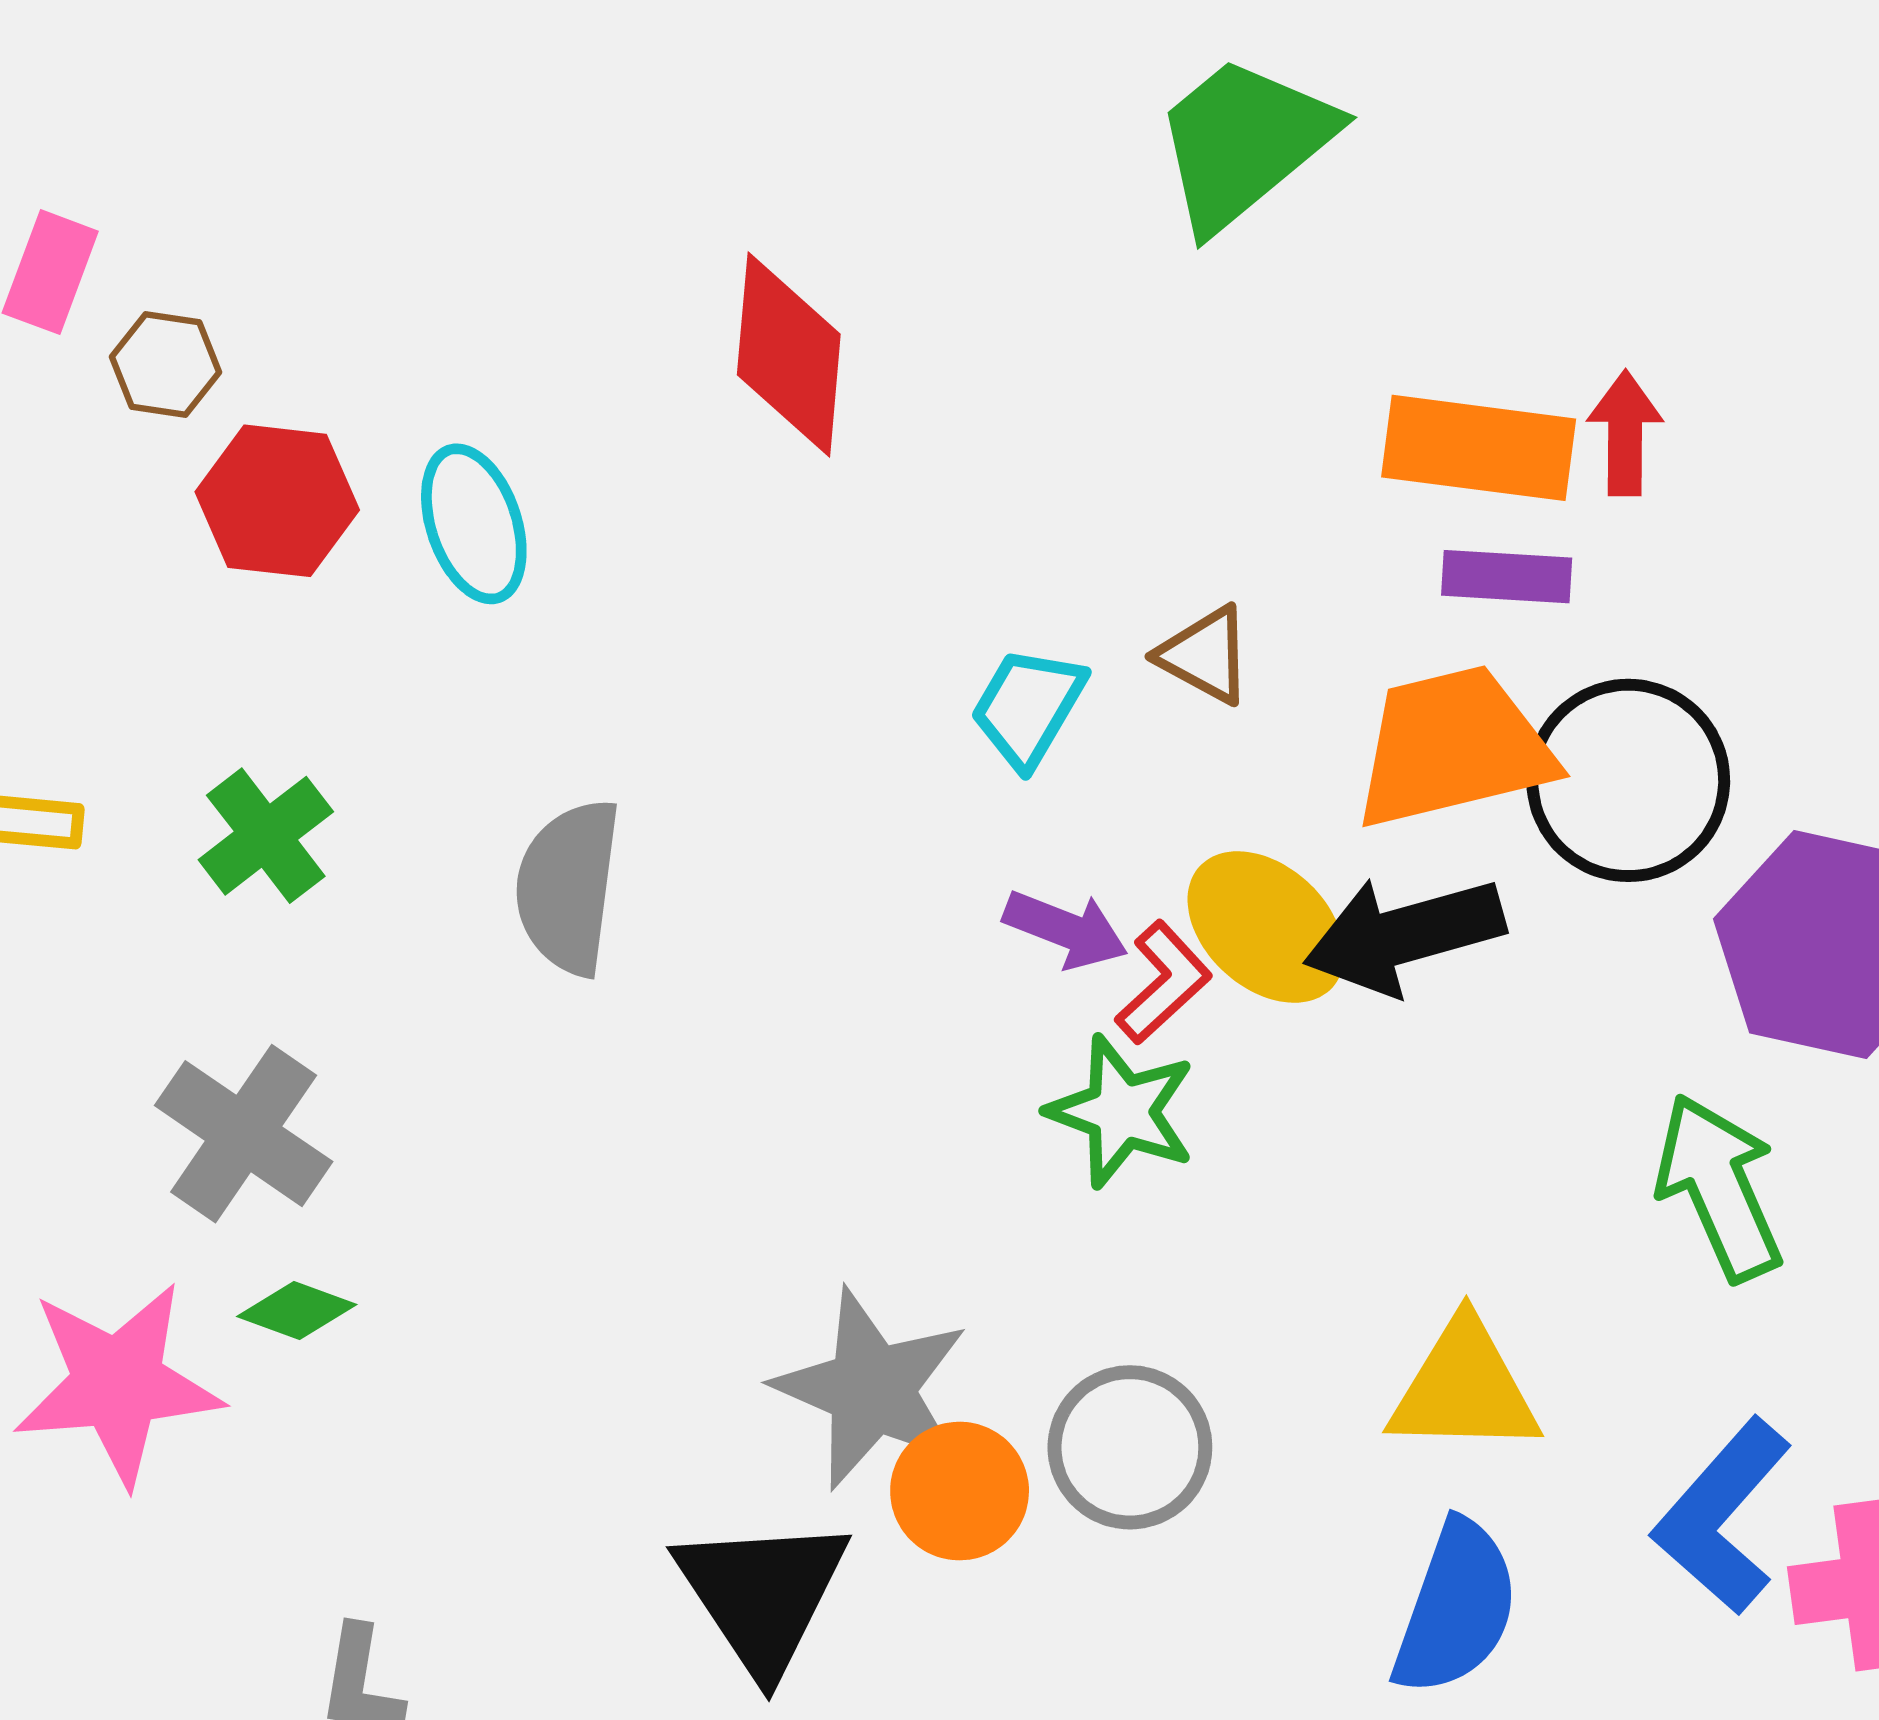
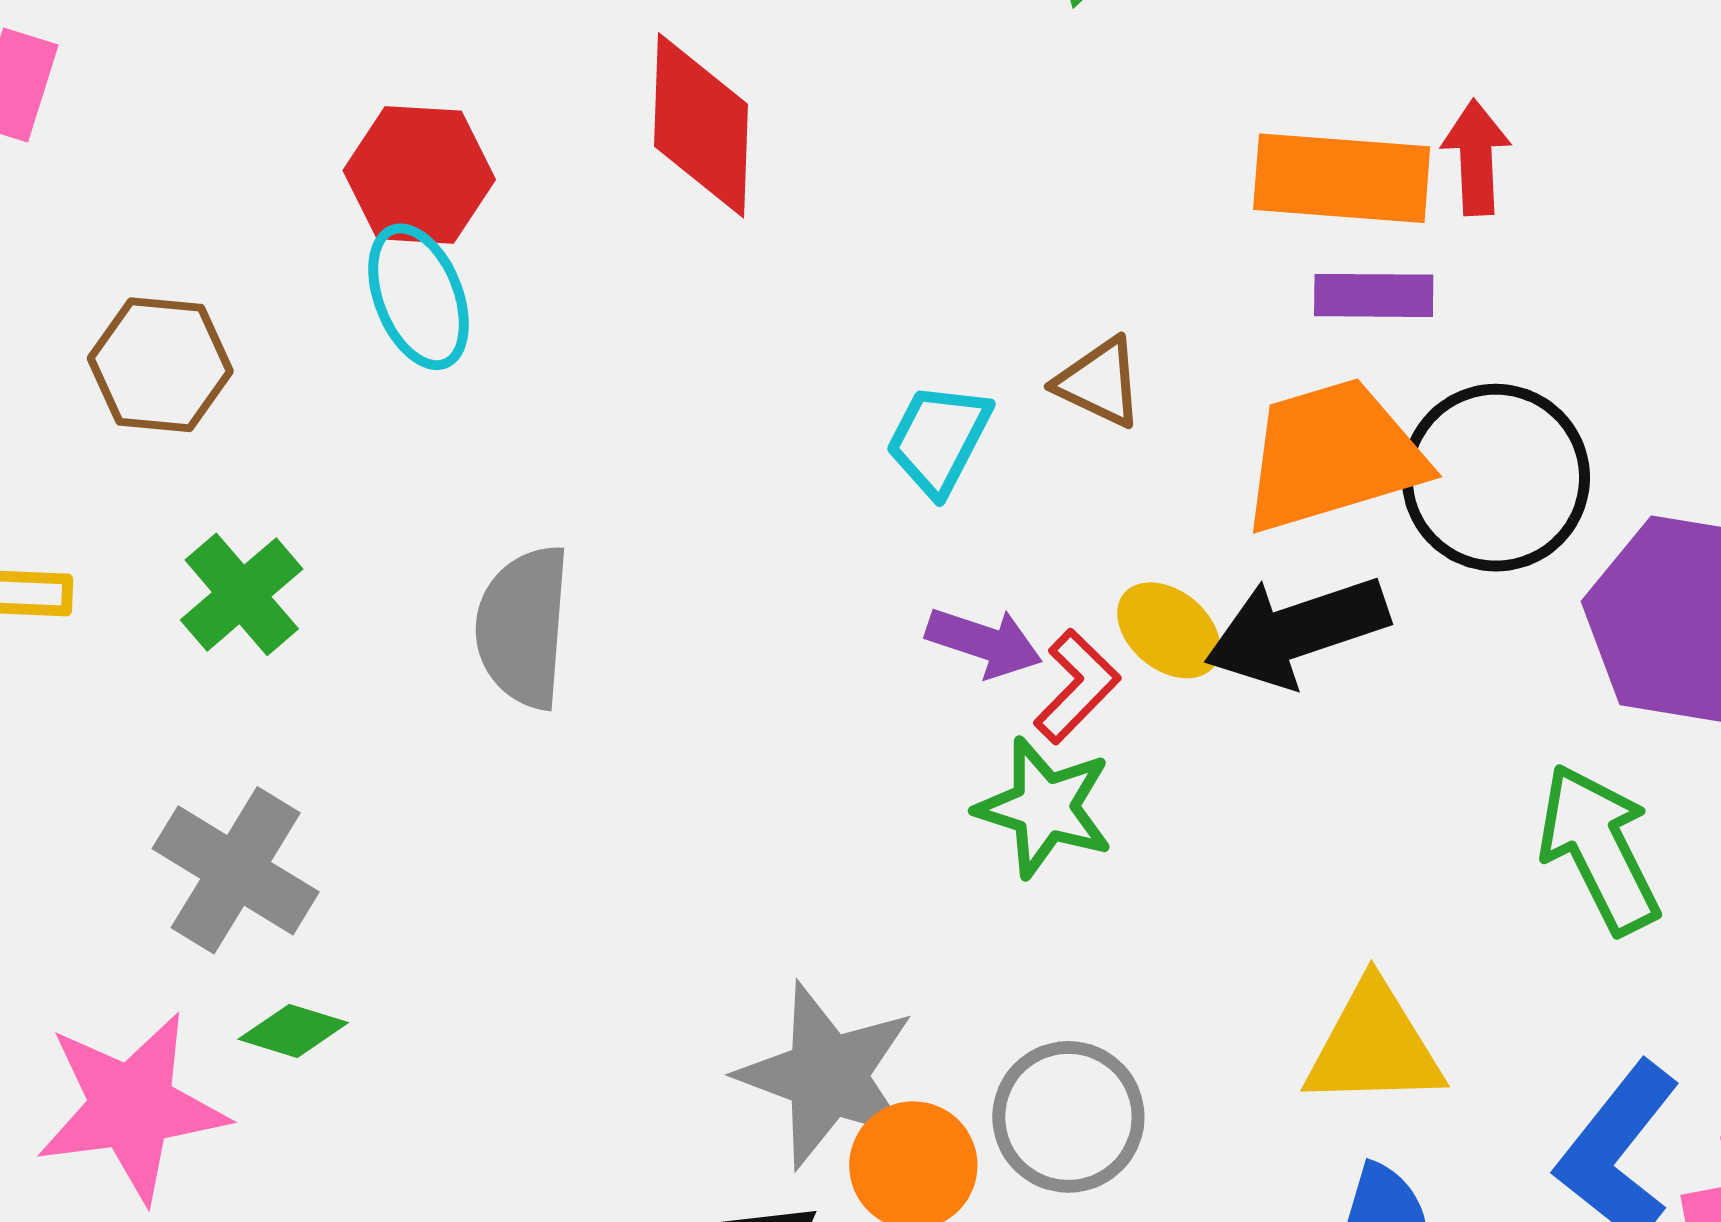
brown hexagon: (165, 364) -> (160, 365), moved, size x1.4
red hexagon: (277, 501) -> (419, 175), moved
yellow ellipse: (1266, 927) -> (1169, 630), size x0.7

